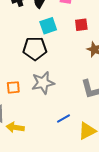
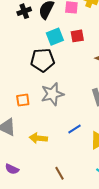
red square: (81, 25) -> (77, 36), moved
yellow arrow: (15, 127) -> (38, 138), moved

